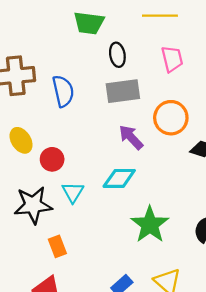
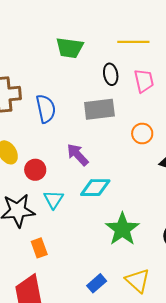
black ellipse: (117, 55) -> (111, 74), moved
orange circle: (171, 118) -> (142, 134), size x0.7
purple arrow: (131, 137) -> (78, 155), moved

